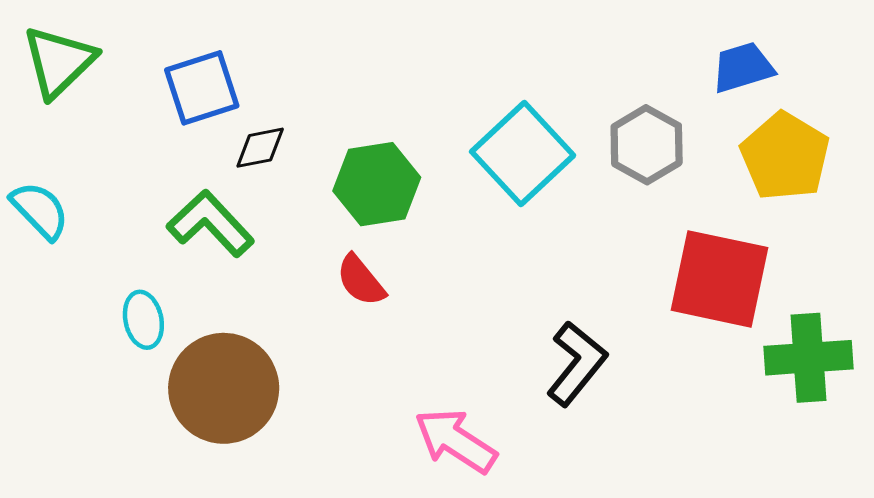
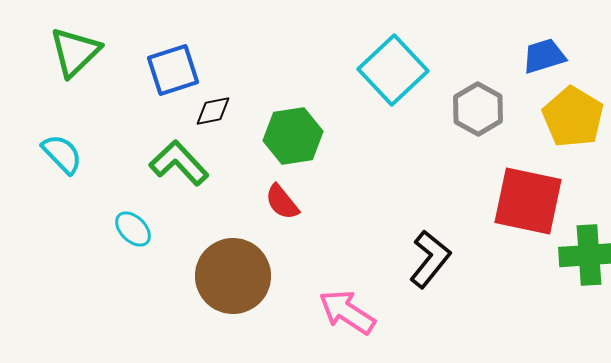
cyan square: (523, 154) -> (393, 70), moved
cyan ellipse: (143, 320) -> (133, 229), turned -33
brown circle: (224, 388) -> (233, 276), moved

